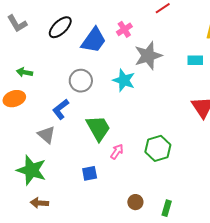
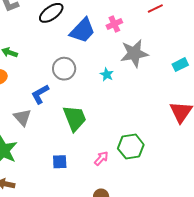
cyan rectangle: (195, 60) -> (180, 65), turned -35
cyan star: (124, 80) -> (107, 74), size x0.6
pink arrow: (117, 152) -> (101, 158), moved

